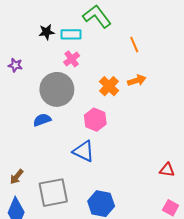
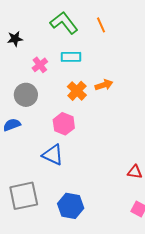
cyan rectangle: (71, 34) -> (71, 57), moved
orange line: (134, 45) -> (101, 25), moved
gray circle: (57, 89) -> (26, 95), size x0.7

